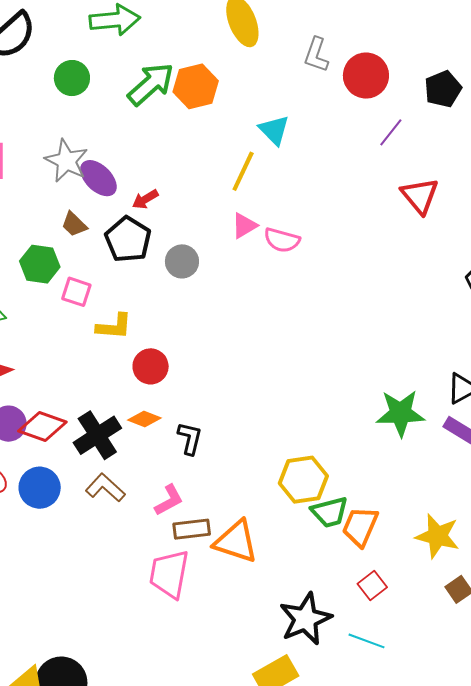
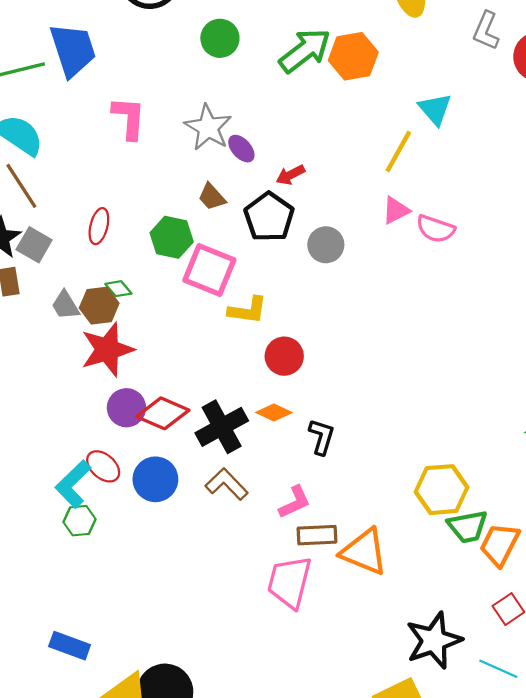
purple ellipse: (98, 178) -> (241, 149), size x0.7
pink square: (76, 292) -> (209, 270), size x1.6

